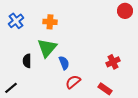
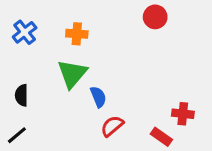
red circle: (125, 11) -> (155, 17), moved
black semicircle: (27, 61) -> (21, 95), moved
red cross: (113, 62) -> (183, 114), moved, turned 32

